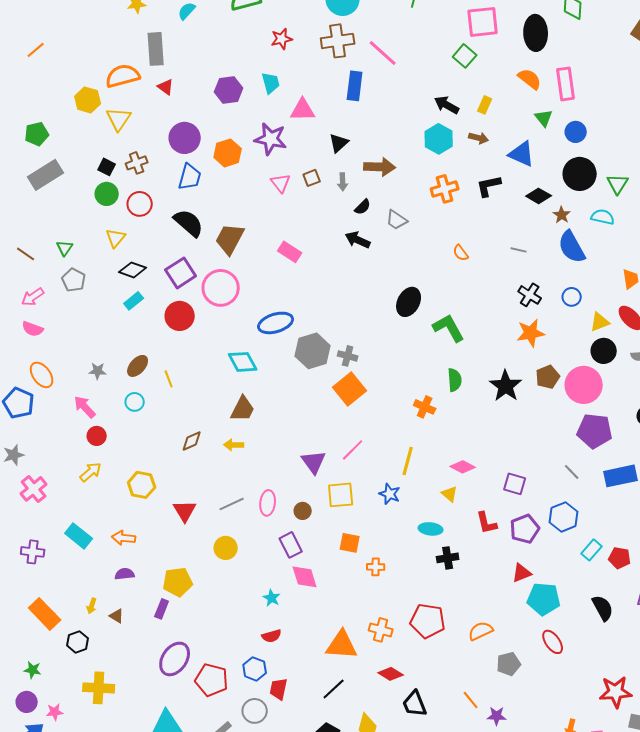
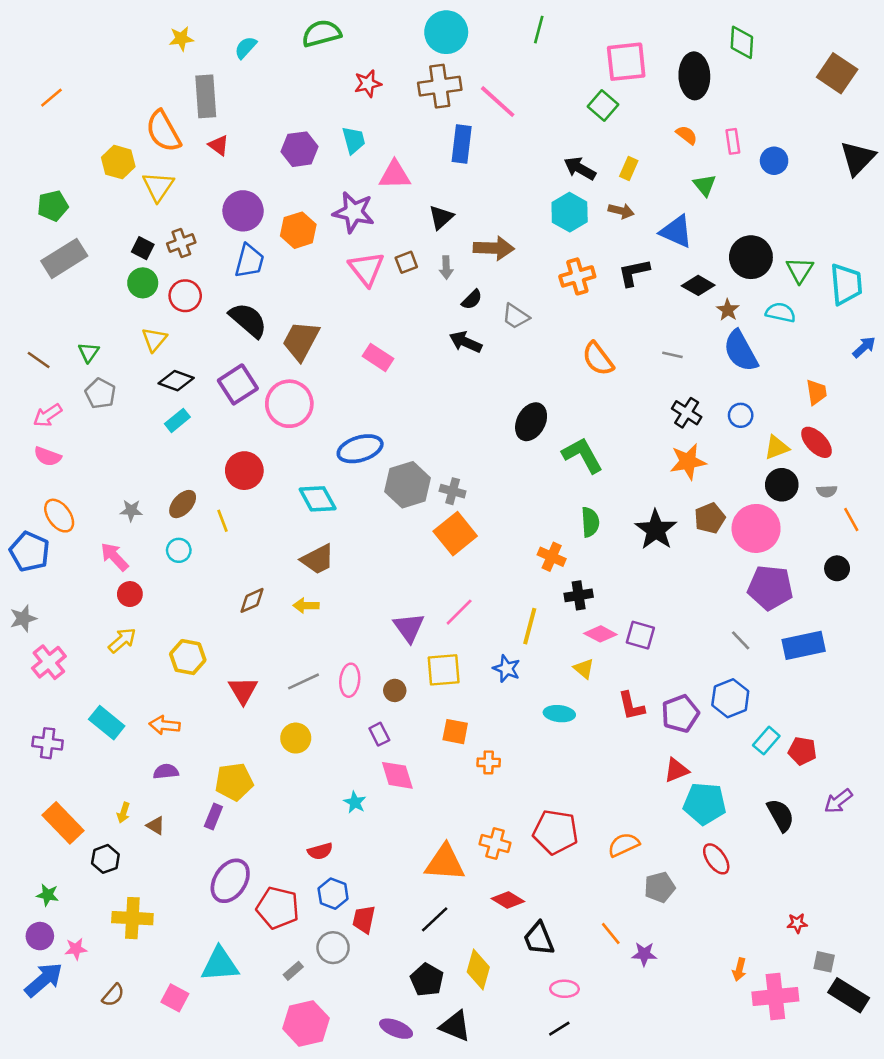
orange semicircle: (123, 76) -> (163, 131), turned -104
orange semicircle: (530, 79) -> (687, 135), size x0.7
pink rectangle: (566, 84) -> (733, 141), size x0.6
blue circle: (576, 132) -> (774, 161), moved
pink triangle: (281, 183) -> (366, 269), size x1.4
orange semicircle: (461, 253) -> (598, 359), size x1.6
red circle: (180, 316) -> (244, 471), moved
brown trapezoid: (243, 409) -> (318, 559), turned 36
purple square: (515, 484) -> (640, 635), moved
purple rectangle: (291, 545) -> (379, 734), size x0.7
black cross: (448, 558) -> (579, 595), moved
red semicircle: (272, 636) -> (320, 851), moved
red star: (616, 692) -> (797, 923), size x0.5

